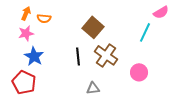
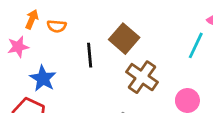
pink star: (26, 33) -> (18, 47), moved
black line: (78, 56) -> (90, 55), moved

